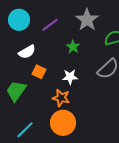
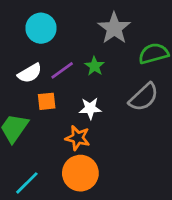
cyan circle: (19, 20) -> (41, 28), moved
purple line: (50, 25) -> (62, 70), moved
orange square: (39, 72) -> (47, 101), turned -32

